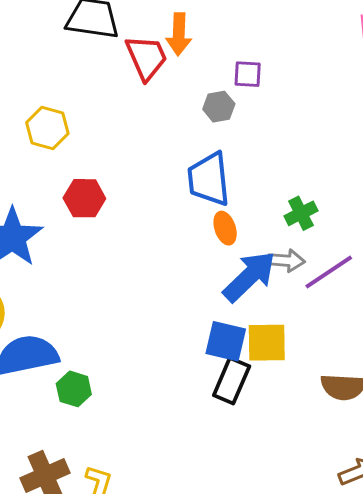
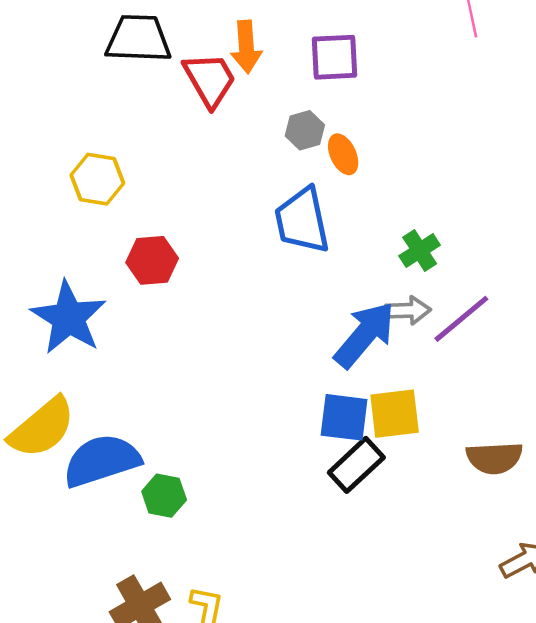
purple square: (248, 74) -> (334, 57), moved, size x1.4
orange ellipse: (225, 228) -> (343, 154), moved
black rectangle: (232, 381) -> (356, 465), turned 30

